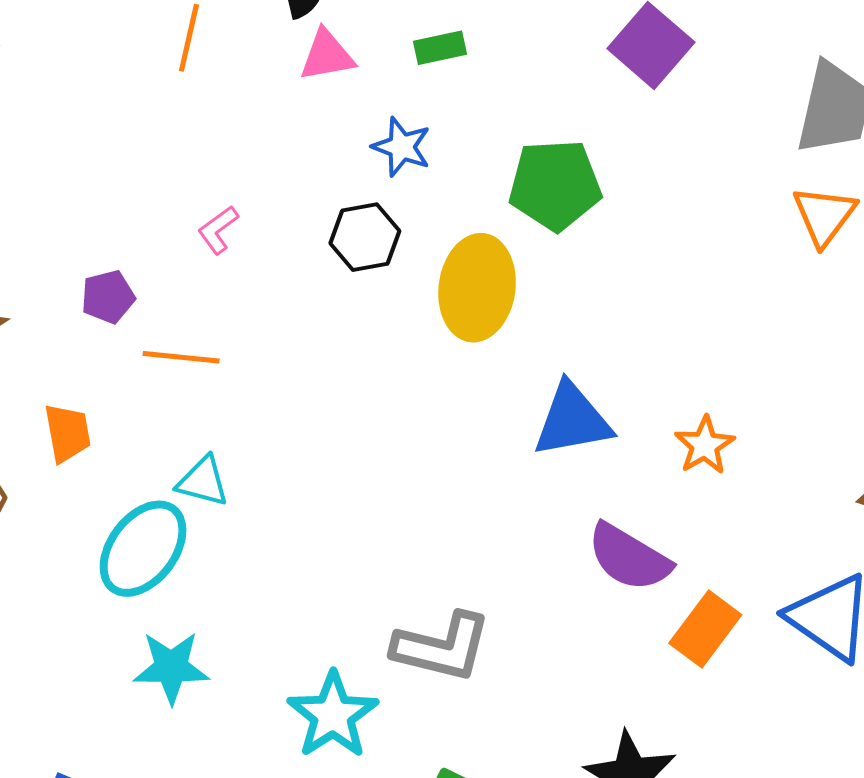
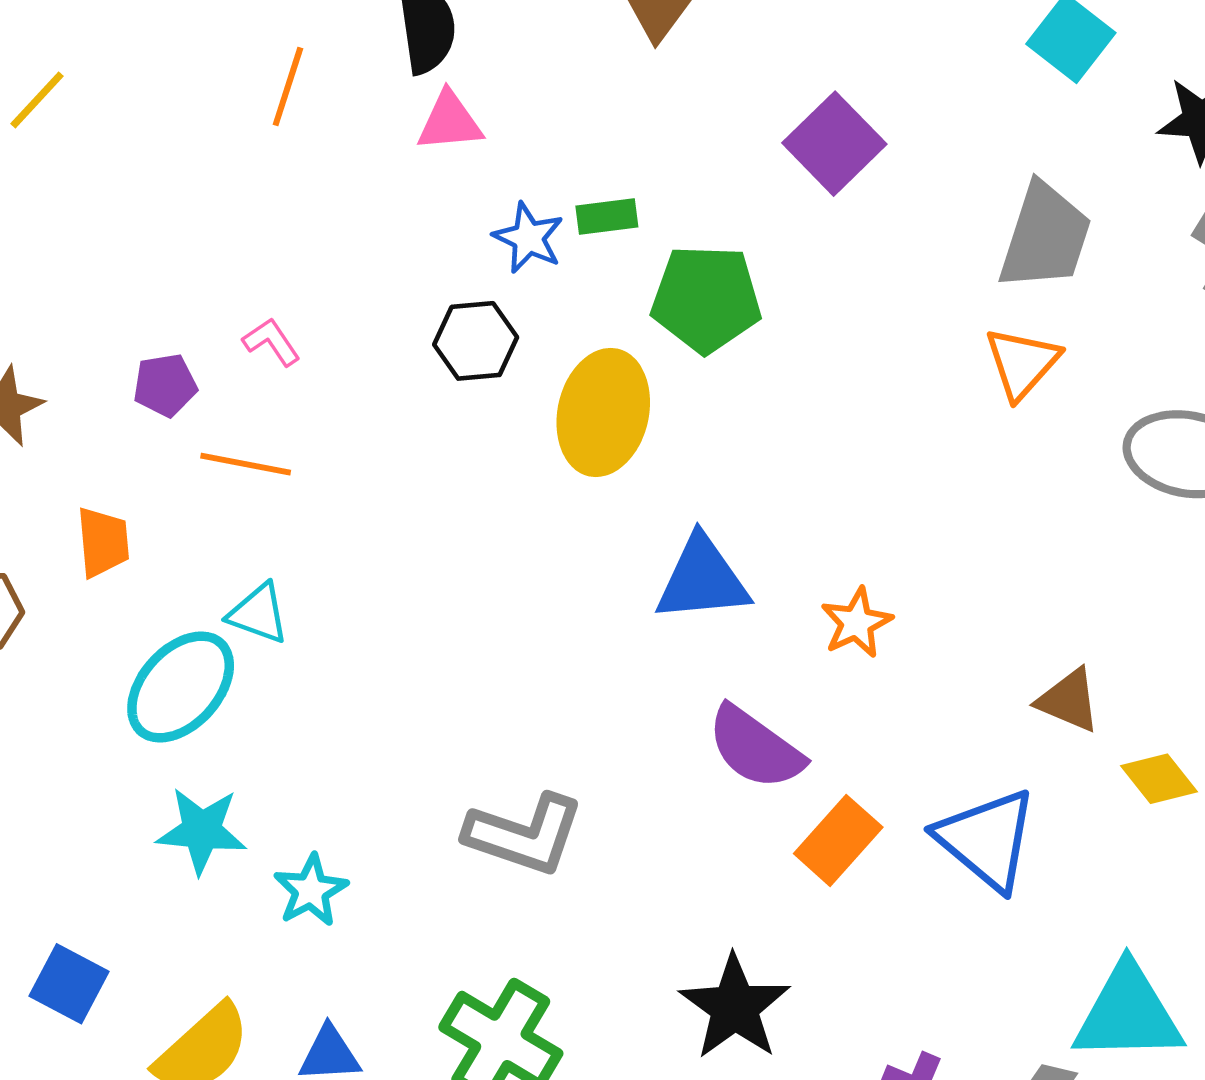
green rectangle: (440, 48) -> (607, 216), moved
pink L-shape: (218, 230) -> (272, 342), moved, turned 87
cyan star: (333, 715) -> (311, 890), moved, size x0.7

